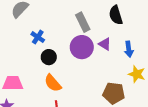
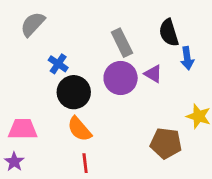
blue arrow: (129, 49) -> (187, 58), moved
black circle: (49, 57) -> (74, 92), size x1.5

